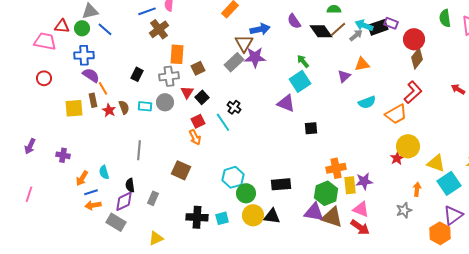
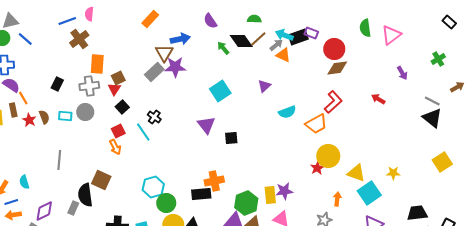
purple semicircle: (294, 21) -> (210, 21), moved
brown diamond: (417, 58) -> (337, 68), turned 45
green arrow: (303, 61) -> (223, 48), moved
orange triangle: (362, 64) -> (283, 55), moved, turned 35
red triangle: (187, 92) -> (114, 89), moved
purple triangle: (286, 103) -> (206, 125), moved, turned 30
orange cross: (336, 168) -> (214, 181), moved
black semicircle: (130, 185) -> (85, 195), moved, size x1.6

